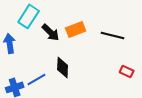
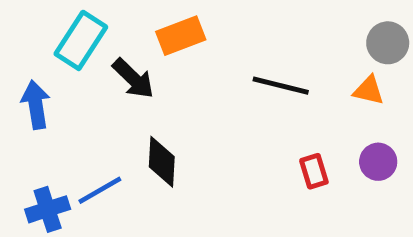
orange rectangle: (76, 29) -> (181, 36), moved
red rectangle: (127, 71) -> (314, 171), turned 48

